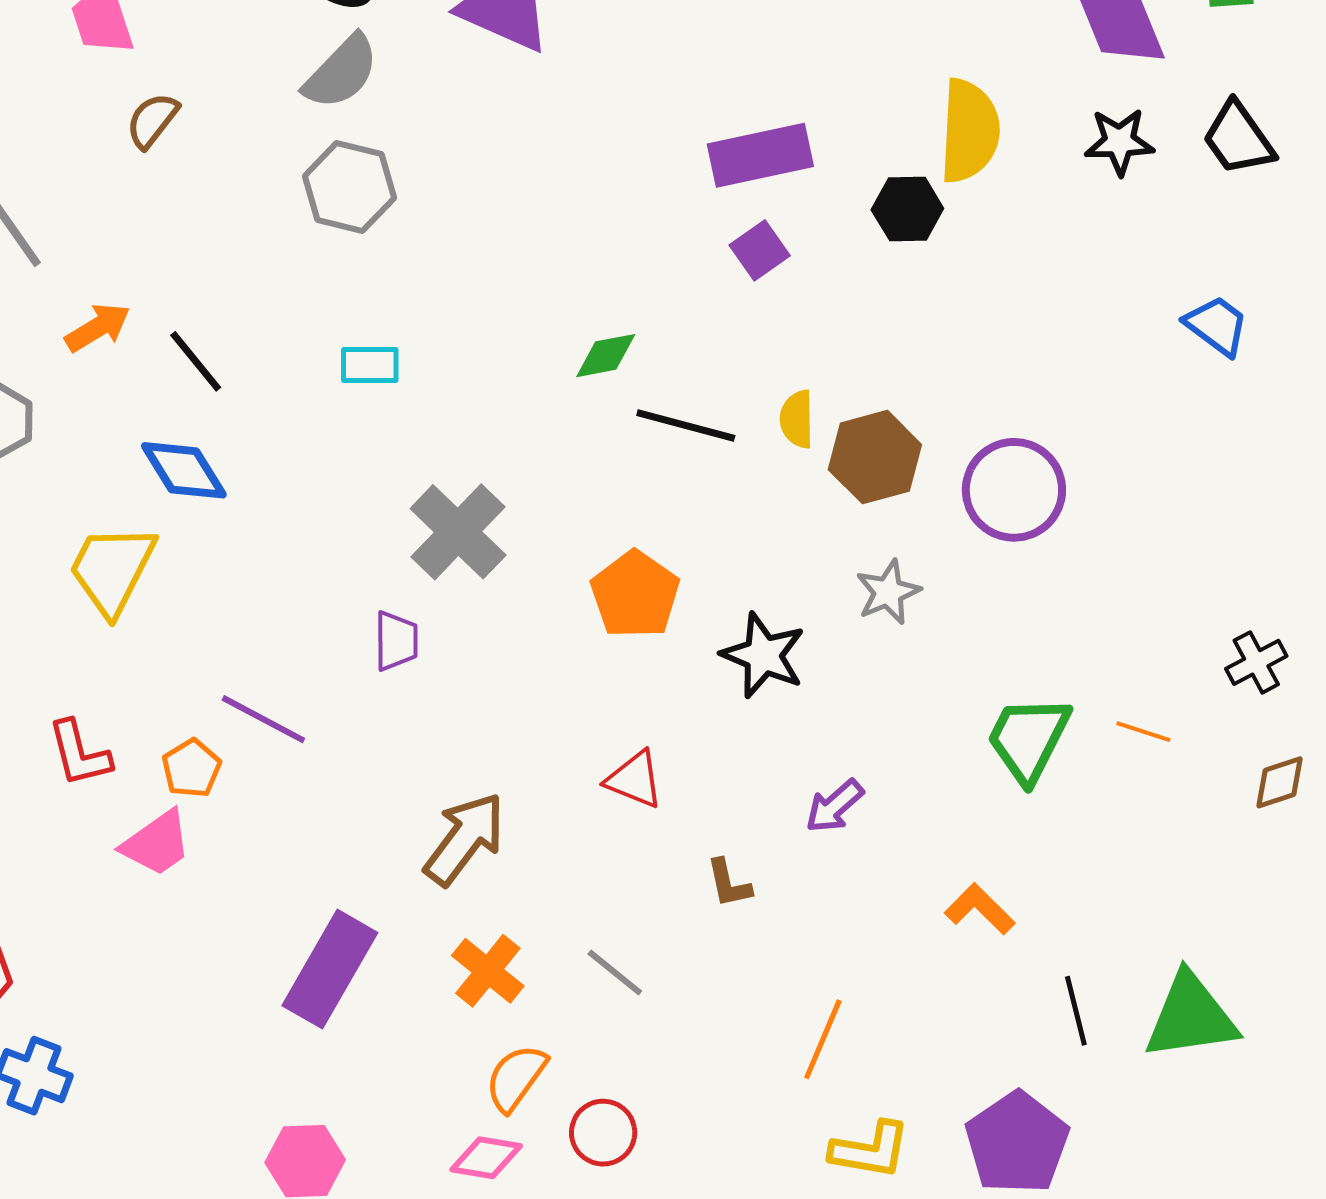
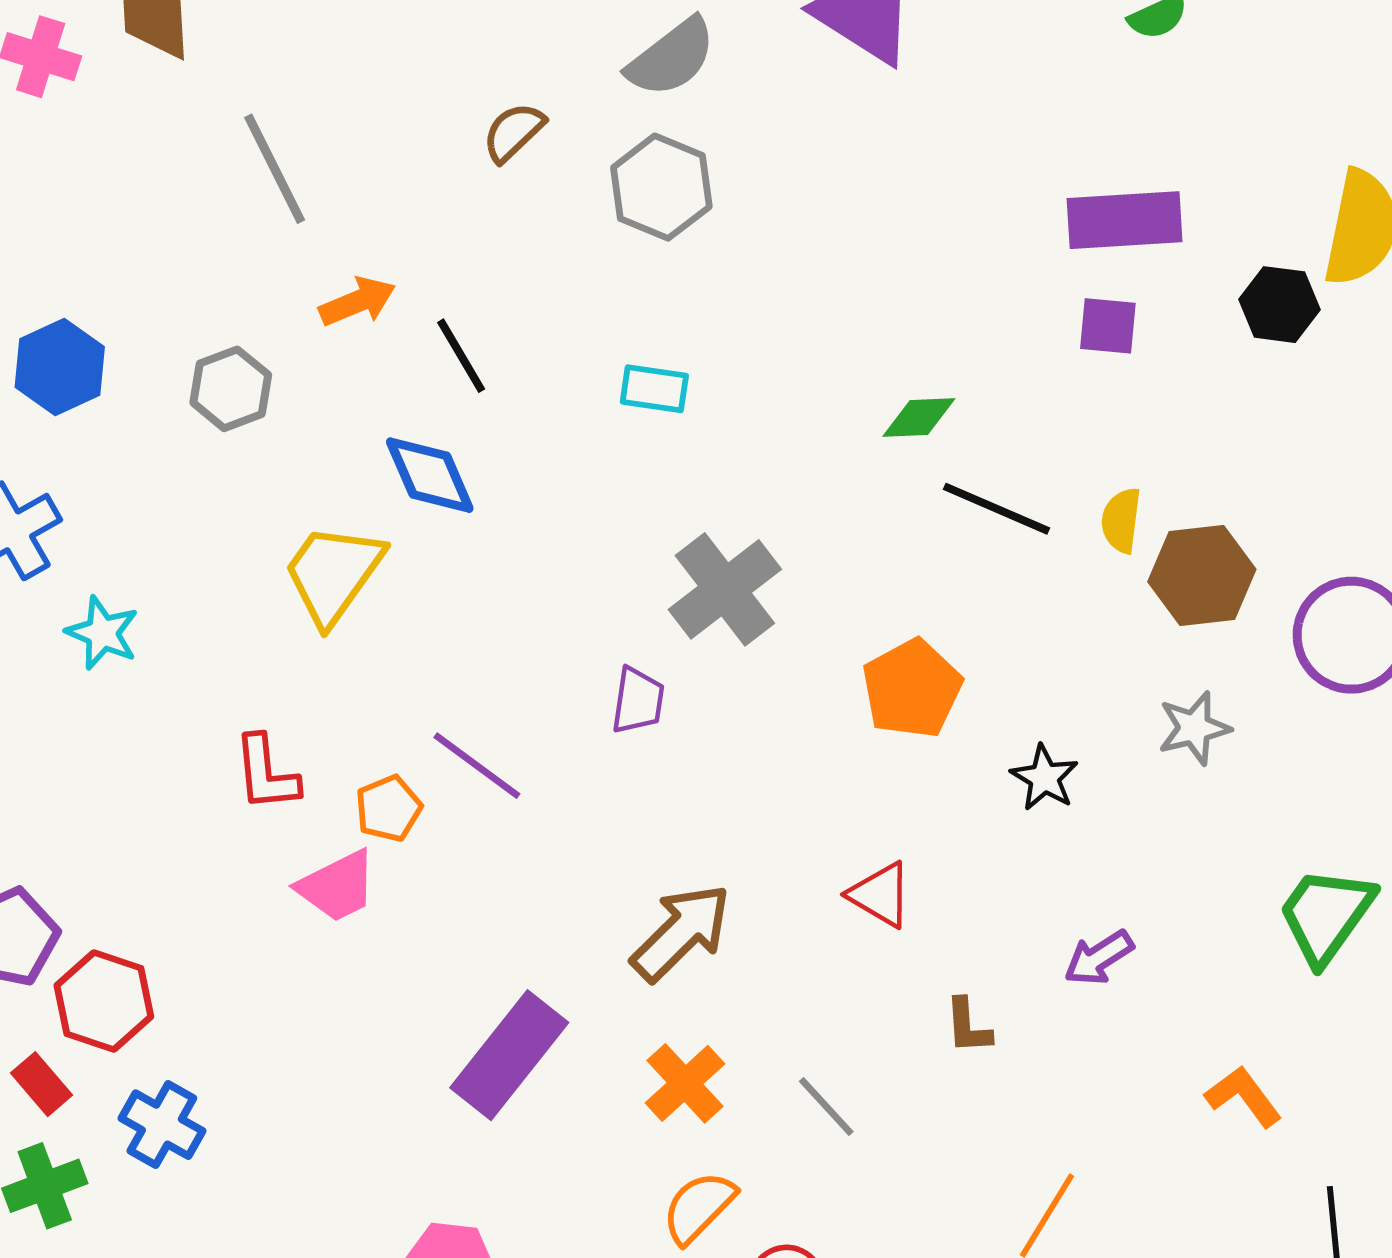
brown semicircle: (152, 120) -> (513, 132), moved
purple square: (760, 250) -> (1108, 326), turned 32
black star: (763, 655) -> (1044, 778), size x0.7

